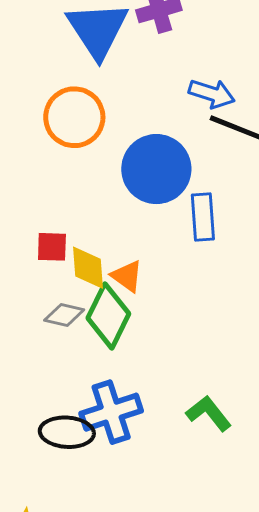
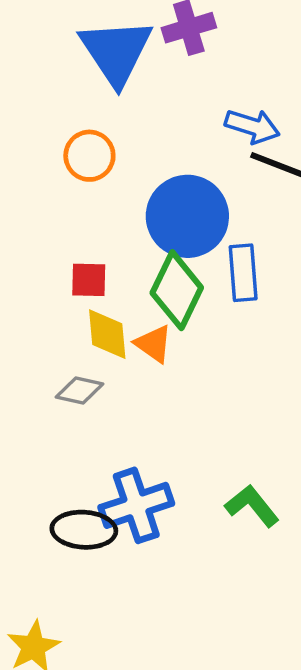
orange circle: (74, 117) -> (89, 156), size x0.7
red square: (52, 247) -> (89, 280), moved
green diamond: (108, 316) -> (177, 290), moved

